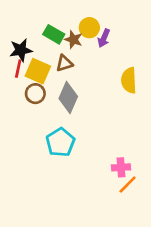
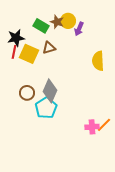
brown star: (74, 40) -> (57, 22), moved
brown circle: (35, 94) -> (27, 93), moved
gray diamond: (68, 98) -> (50, 91), moved
orange line: (128, 185) -> (104, 125), moved

